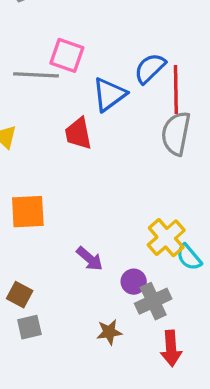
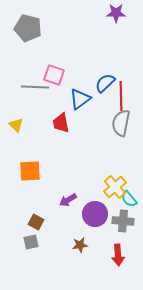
purple arrow: (90, 259) -> (68, 200), turned 108
purple circle: (134, 282) -> (95, 214), size x1.6
brown square: (20, 295) -> (36, 222), moved
gray cross: (153, 301) -> (123, 221), moved, turned 30

